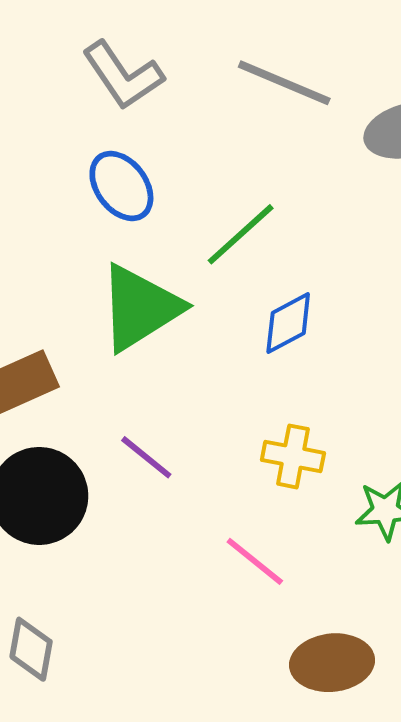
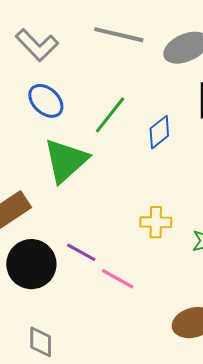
blue diamond: (288, 323) -> (159, 132), moved
purple line: (146, 457) -> (81, 252), moved
pink line: (255, 561) -> (118, 279), moved

